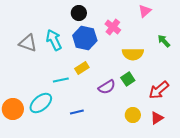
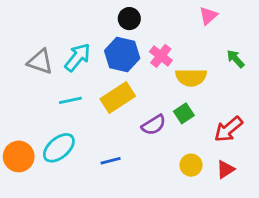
black circle: (79, 13) -> (129, 19), moved
pink cross: (113, 27) -> (161, 56), moved
cyan arrow: (54, 40) -> (78, 57), turned 65
yellow rectangle: (82, 68) -> (118, 98), size x1.6
cyan line: (61, 80) -> (70, 100), moved

